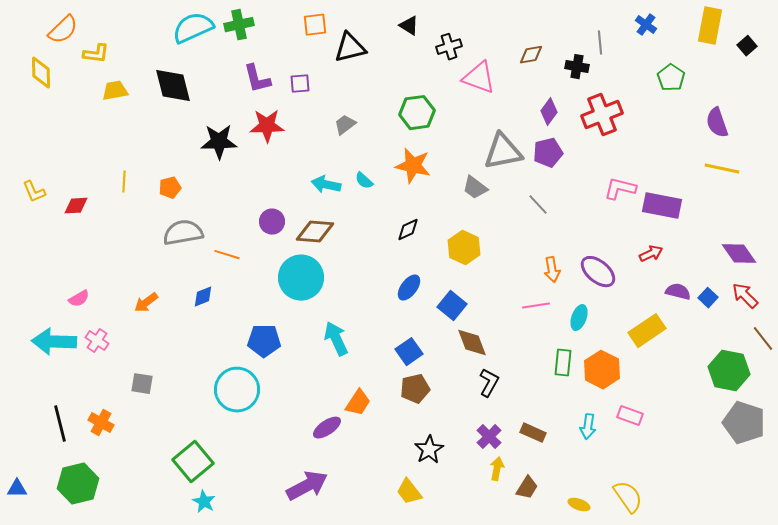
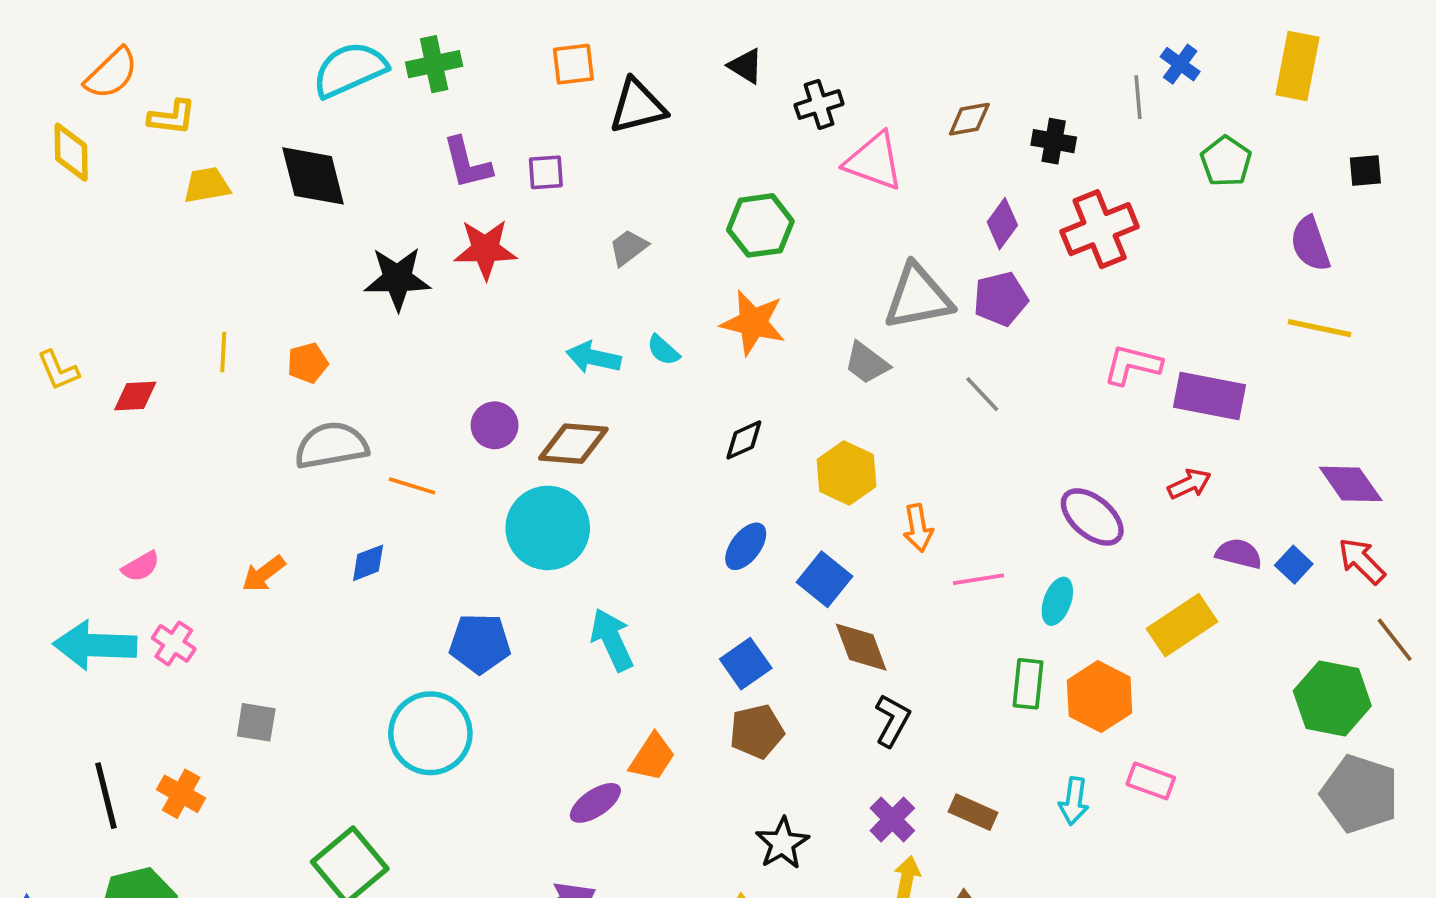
gray line: (600, 43) -> (1138, 97), moved
black square: (747, 46) -> (1365, 170), moved, turned 36
orange arrow: (552, 270) -> (918, 528), moved

